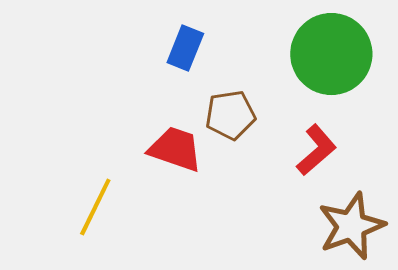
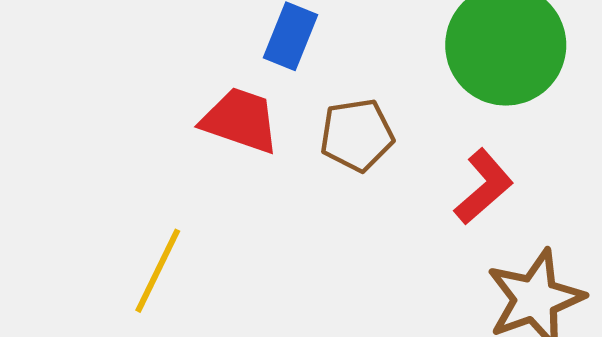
red trapezoid: (175, 149) -> (240, 120), moved

